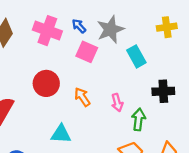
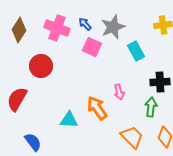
red circle: (46, 83) -> (41, 66), moved
orange arrow: (82, 97) -> (97, 108), moved, size x1.4
green arrow: (139, 119) -> (151, 107), moved

